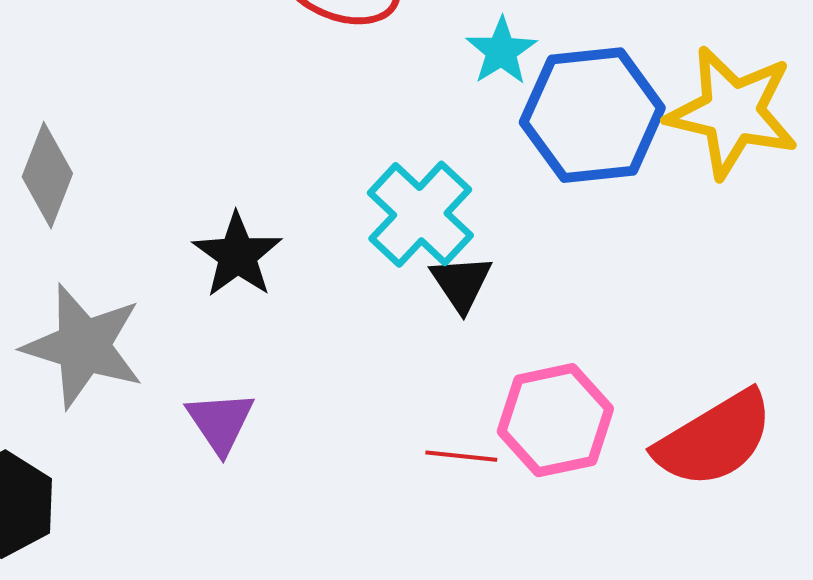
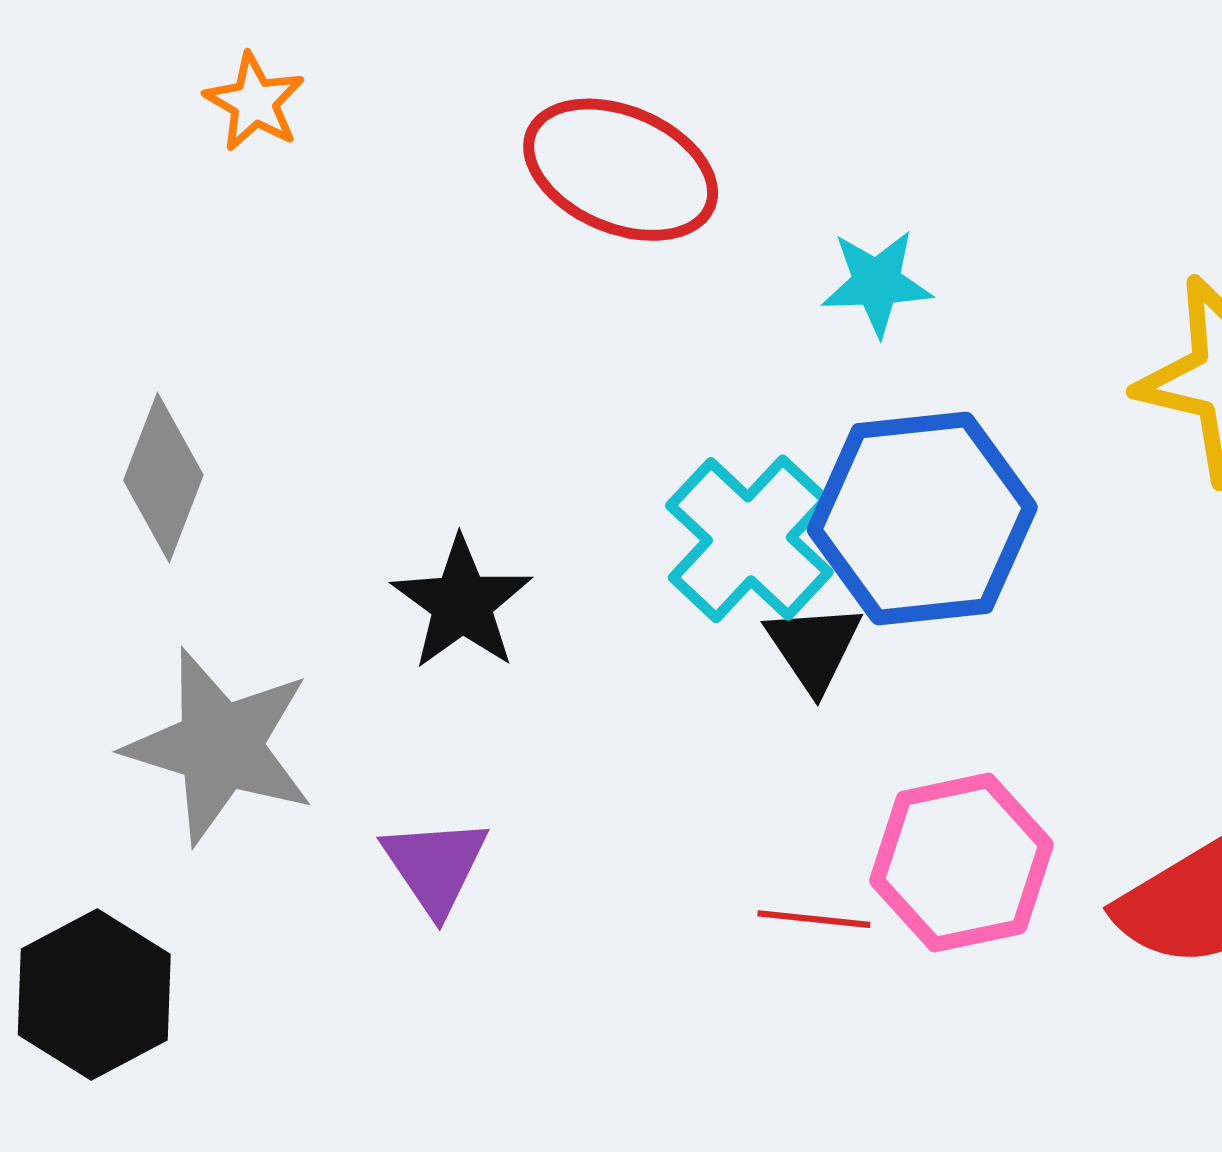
cyan star: (501, 51) -> (877, 283), turned 30
blue hexagon: (592, 115) -> (922, 518), moved

